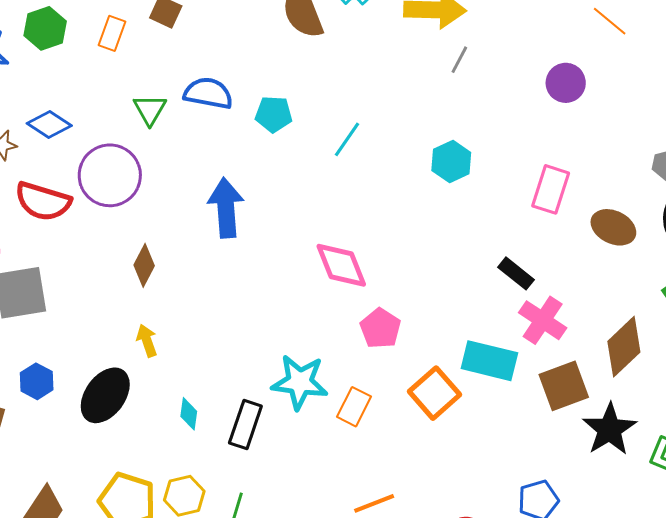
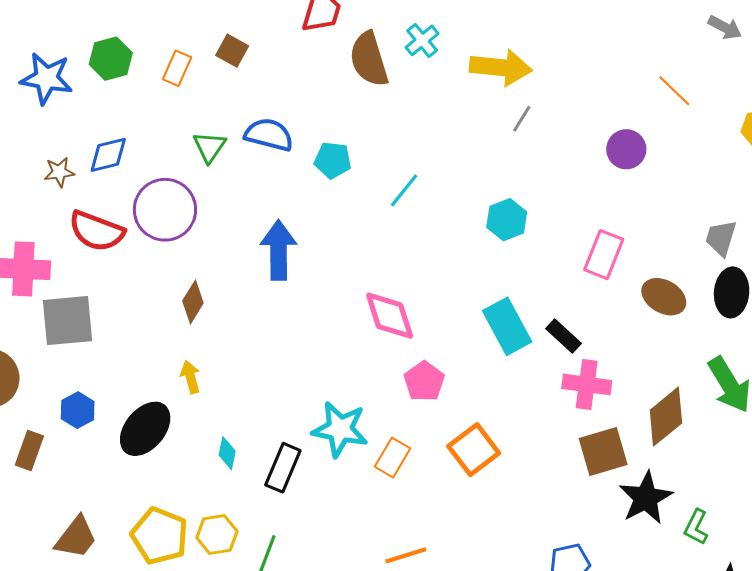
blue diamond: (49, 125) -> (108, 155), turned -51
pink cross: (543, 320) -> (587, 384), turned -30
cyan rectangle: (489, 361) -> (507, 326), moved, turned 44

